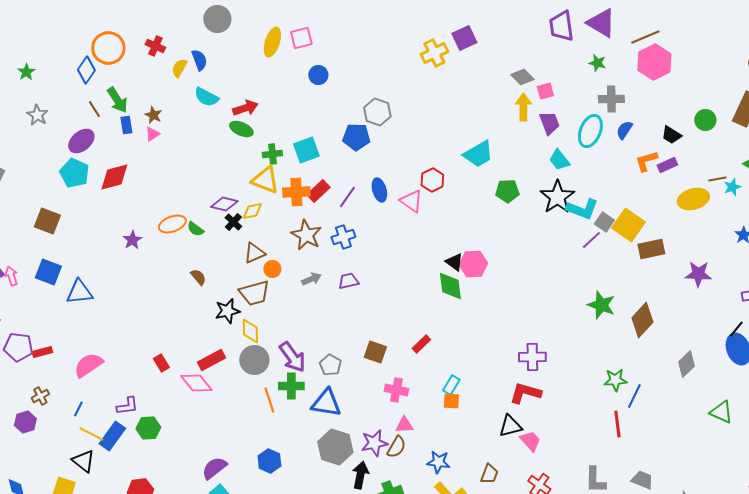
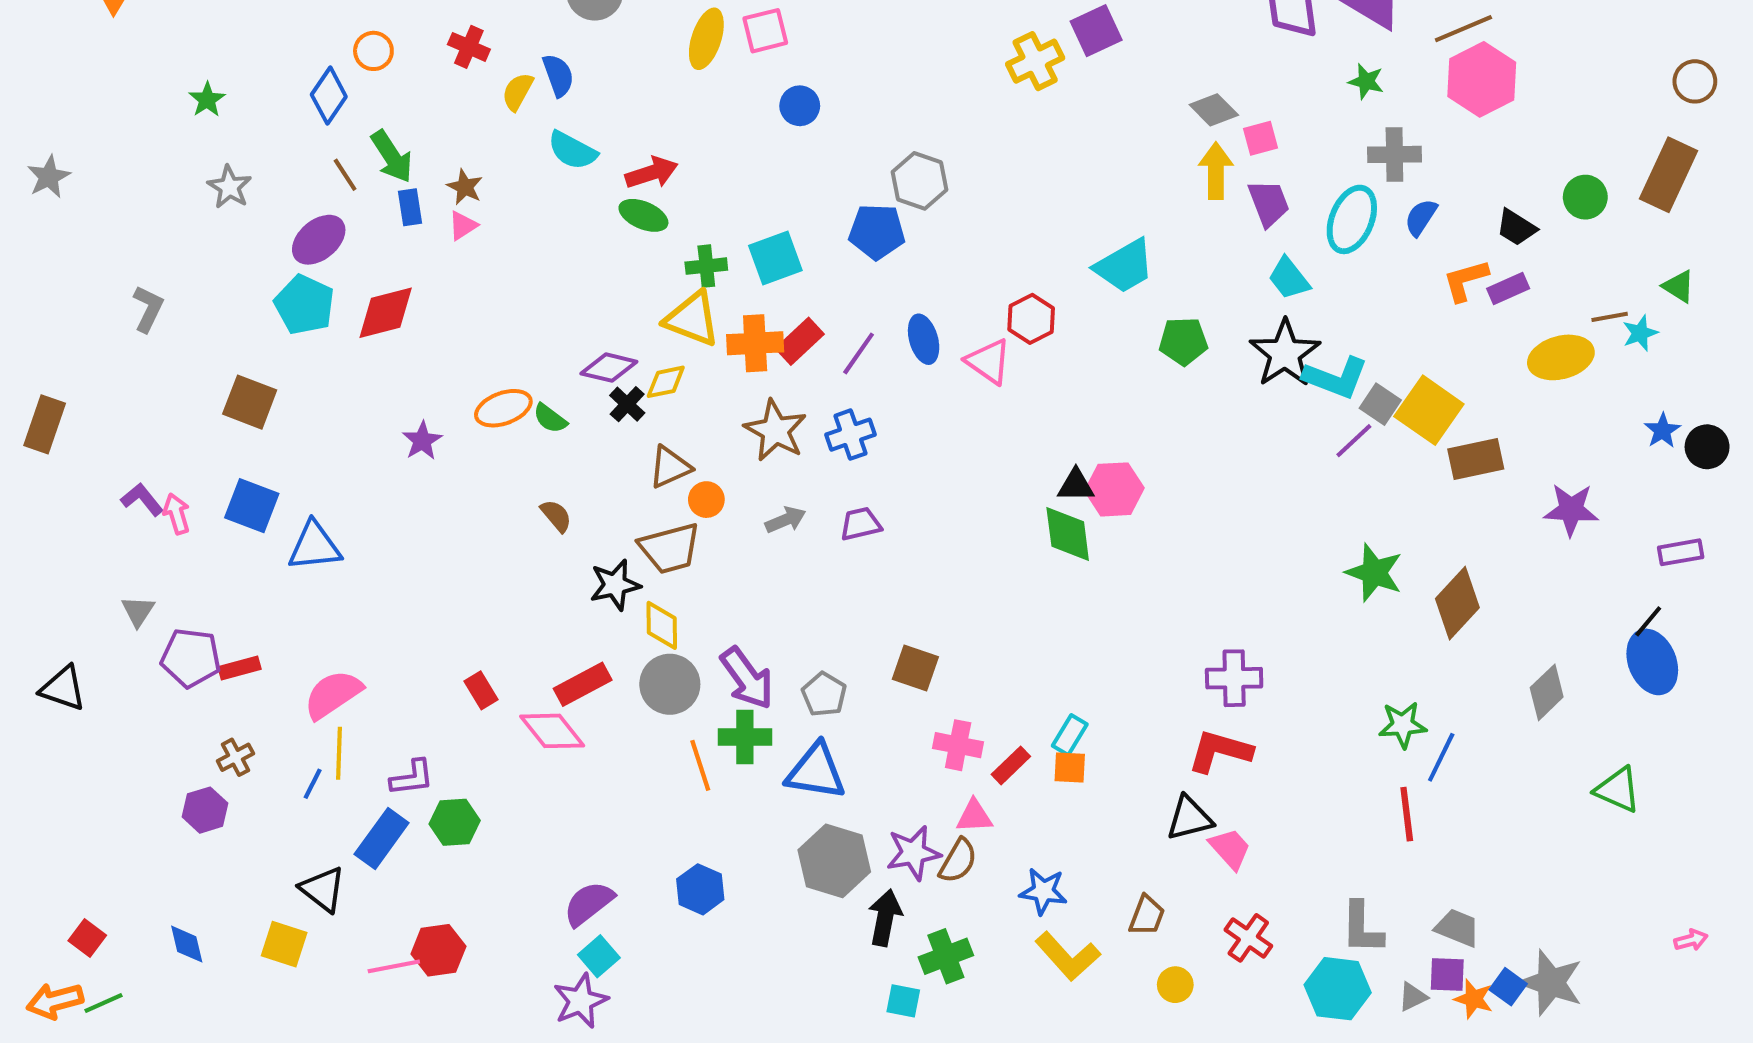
orange circle: (108, 48) -> (373, 51), size x0.6
black triangle: (454, 262) -> (1076, 485), turned -36
red rectangle: (421, 344) -> (1011, 765), moved
yellow line: (91, 434) -> (339, 753), moved, turned 65

